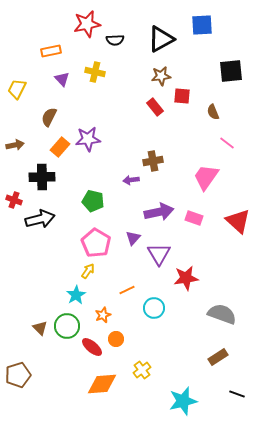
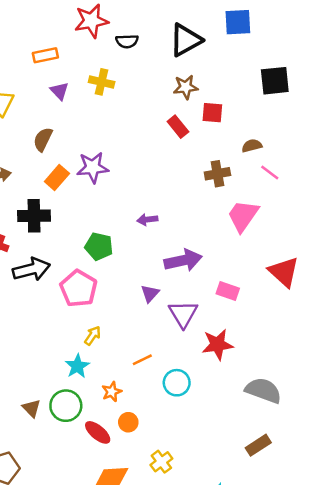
brown semicircle: (213, 112) -> (252, 146), moved, turned 98
brown cross: (153, 161) -> (217, 174), moved
pink rectangle: (194, 218) -> (228, 291), moved
pink pentagon: (96, 243) -> (79, 288), moved

